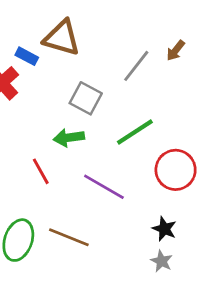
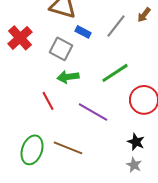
blue rectangle: (27, 56) -> (83, 32), moved
gray square: (86, 98) -> (61, 49), moved

